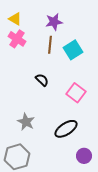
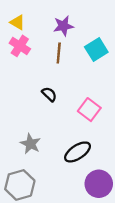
cyan square: (73, 50) -> (96, 49), moved
purple circle: (84, 156) -> (99, 184), size x1.5

